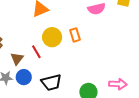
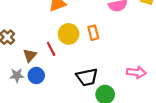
black trapezoid: (51, 82) -> (87, 77), moved
pink arrow: (118, 84) -> (136, 72), moved

